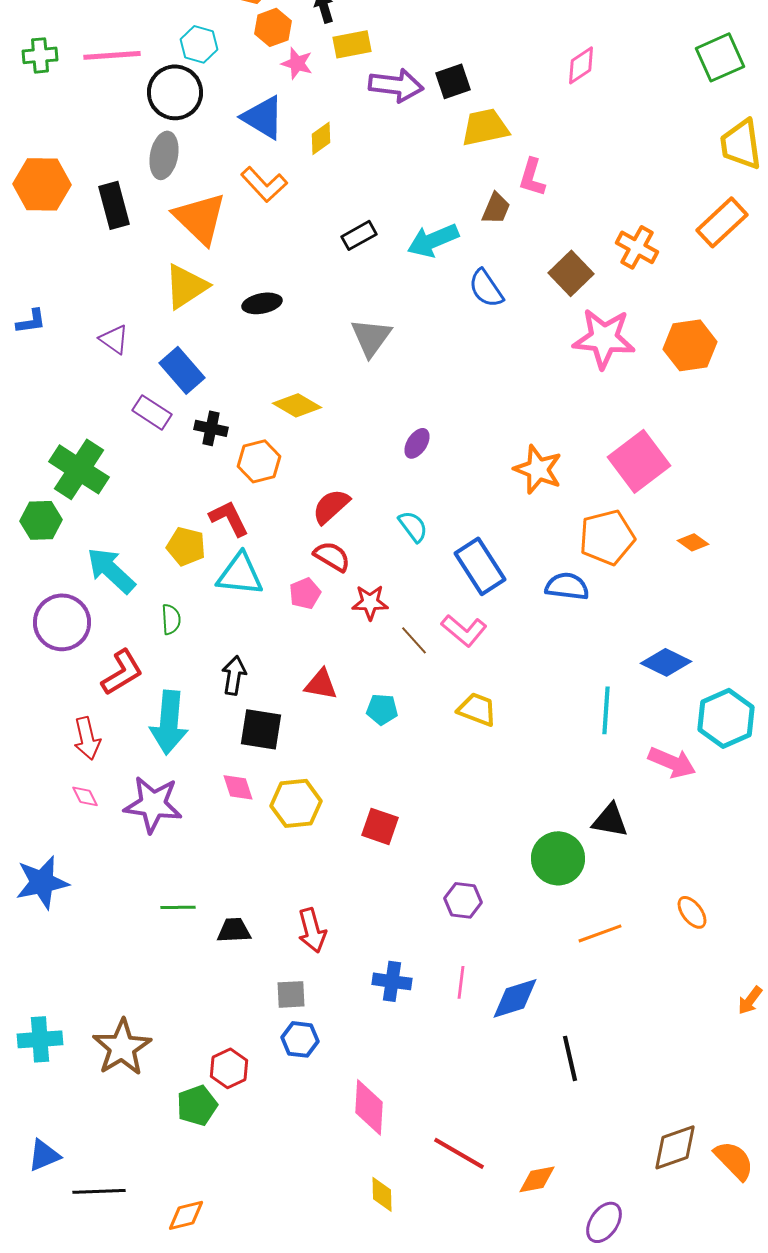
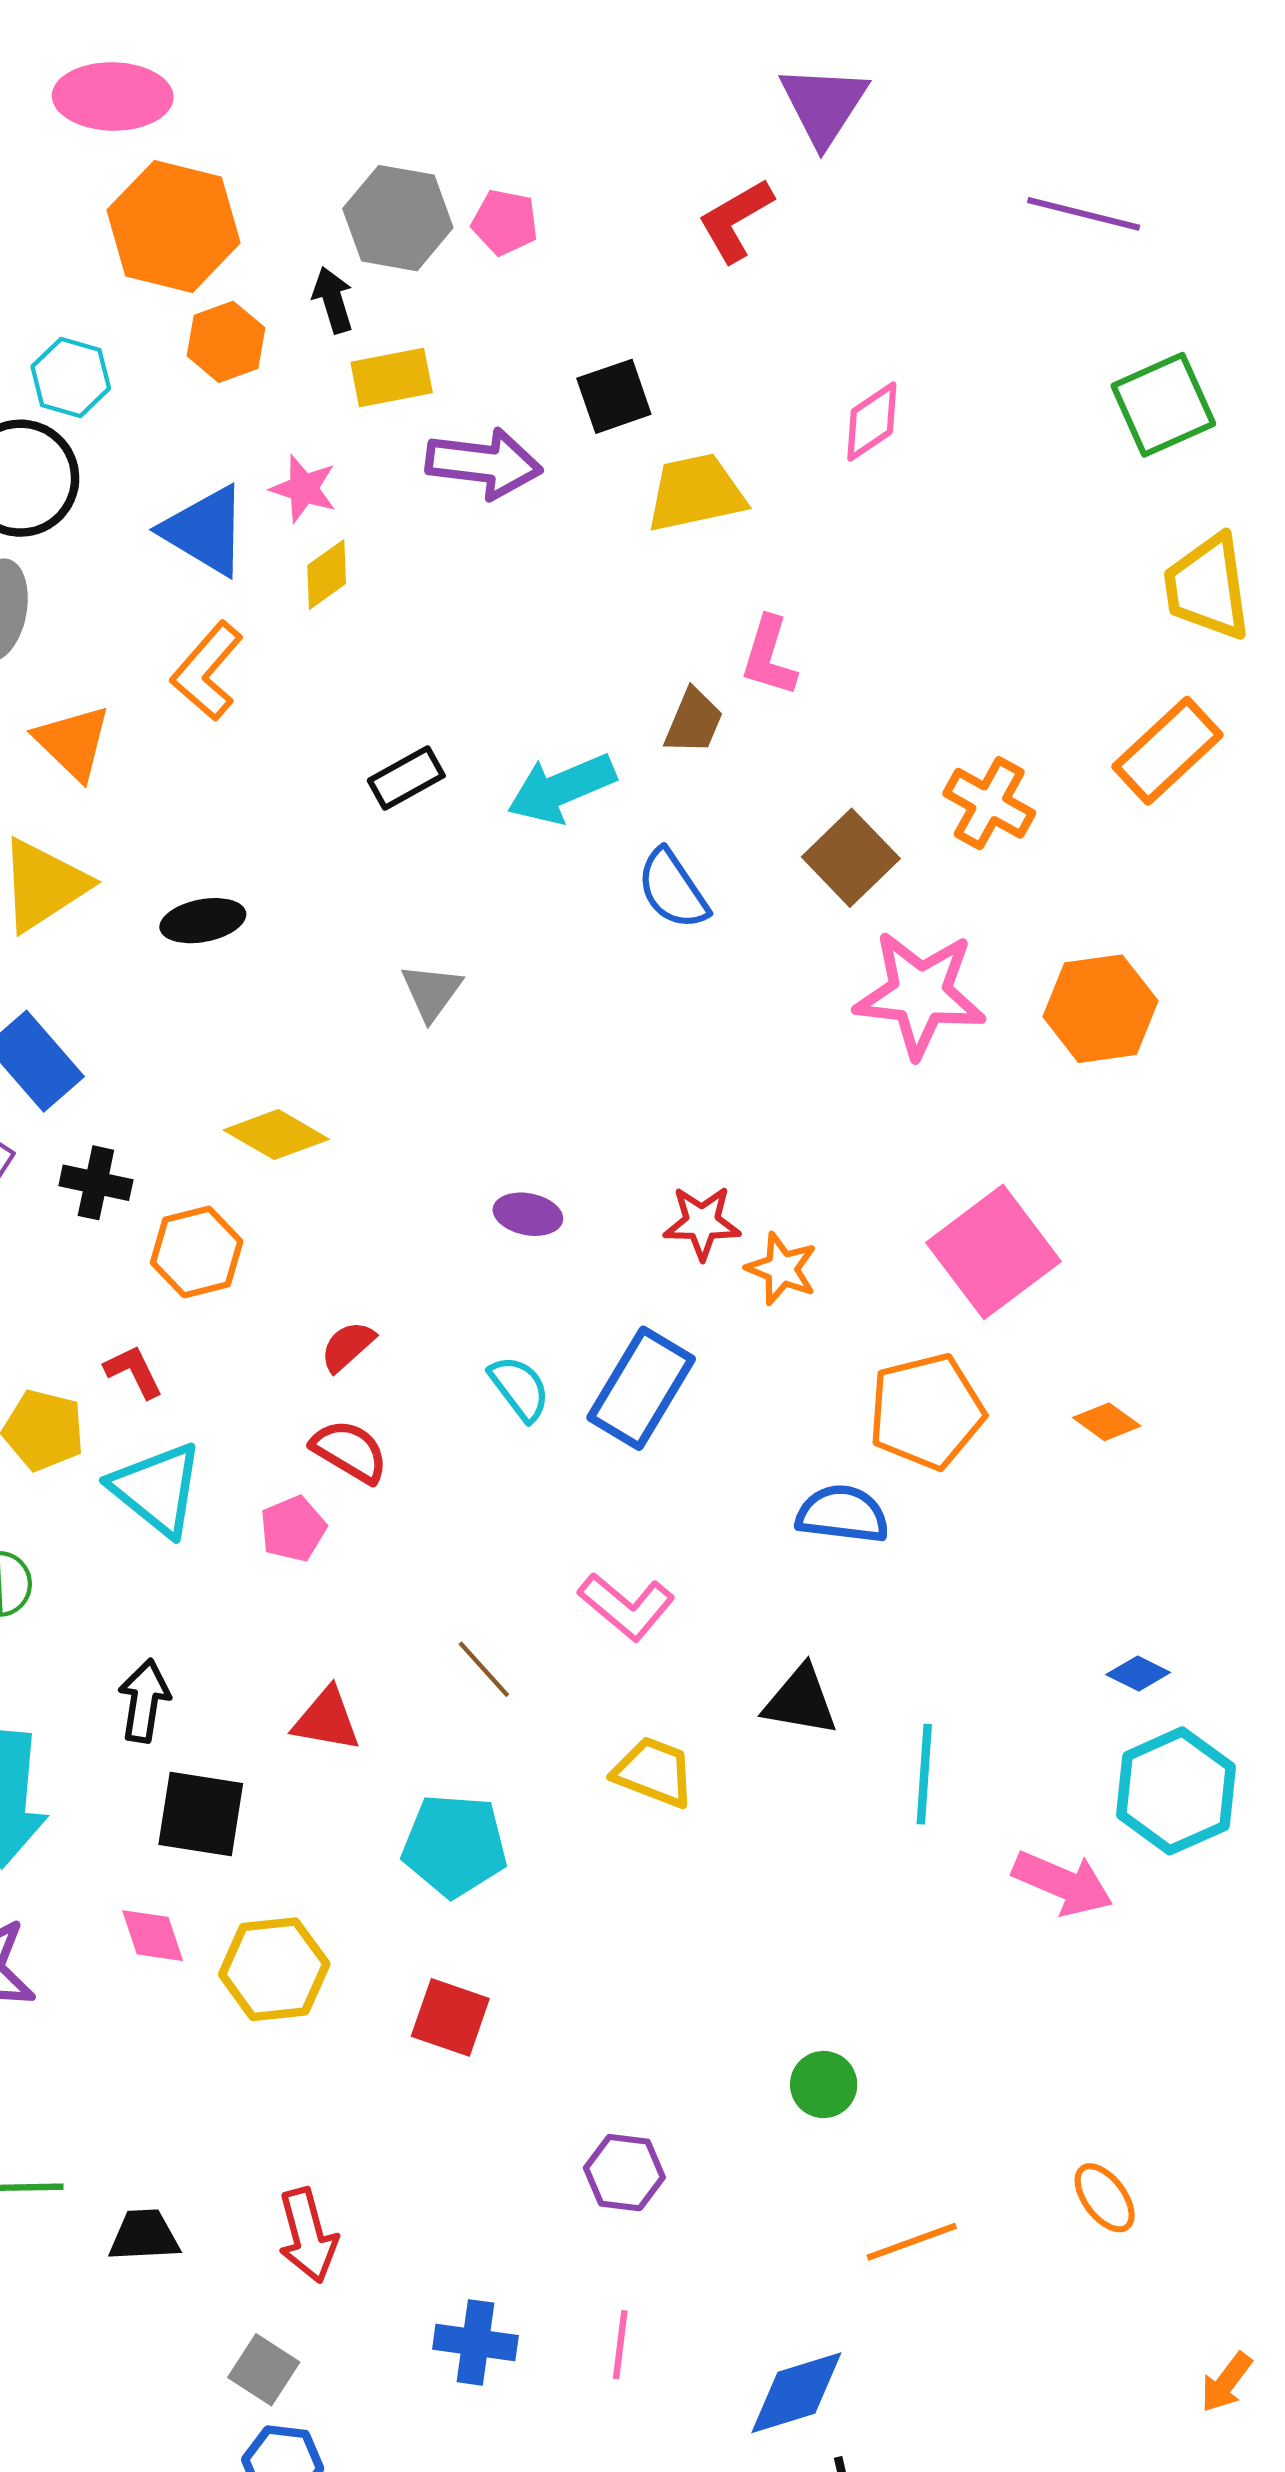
pink star: (297, 63) -> (304, 489), moved
black square: (453, 81) -> (614, 396), moved
yellow trapezoid: (485, 127) -> (696, 493), moved
orange L-shape: (264, 184) -> (207, 671), turned 84
orange triangle: (200, 218) -> (73, 742), size x0.7
gray triangle: (371, 337) -> (431, 992), size x0.7
purple ellipse: (417, 443) -> (528, 1214), turned 68
orange star: (538, 469) -> (782, 1269), size x0.7
red semicircle: (331, 506) -> (348, 1346), size x0.7
red L-shape: (229, 518) -> (134, 1371), size x0.7
blue rectangle: (480, 566) -> (641, 1388), moved, turned 64
cyan triangle: (240, 574) -> (157, 1489), turned 33
red star: (370, 602) -> (702, 1223), moved
brown line: (414, 640) -> (484, 1669), moved
blue diamond: (666, 662) -> (1138, 1673), moved, size x0.6
cyan pentagon: (382, 709) -> (455, 1845), moved, size x1.6
black triangle: (610, 820) -> (801, 1701), moved
green circle: (558, 858) -> (824, 2085), size x0.6
gray square: (291, 994) -> (264, 2370), turned 36
blue diamond: (515, 998) -> (796, 2393), moved

